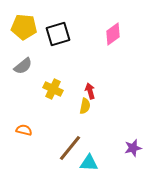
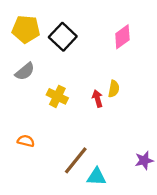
black square: (58, 34) -> (63, 37), turned -30
yellow semicircle: (85, 106) -> (114, 89), moved

